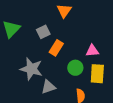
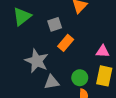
green circle: (75, 68) -> (80, 78), moved

